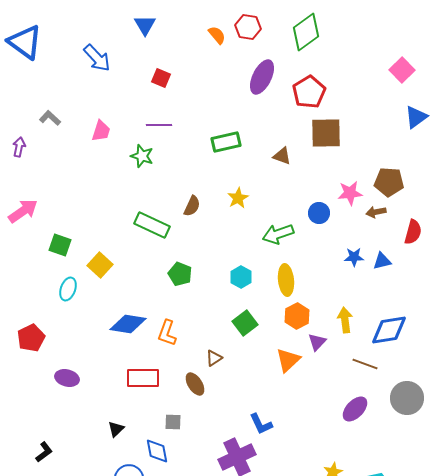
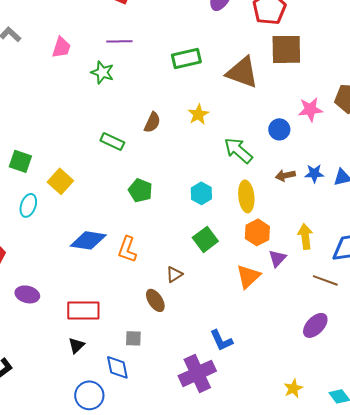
brown triangle: (282, 156) -> (242, 72), size x1.8
brown arrow: (376, 212) -> (285, 175), moved
green rectangle: (152, 225) -> (112, 141), size x0.7
green arrow: (278, 234) -> (238, 150), turned 60
red rectangle: (143, 378) -> (83, 310), moved

